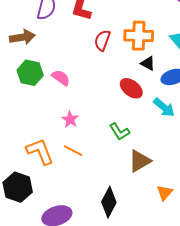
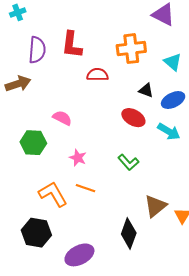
orange cross: (139, 36) -> (131, 49), moved
red semicircle: (102, 40) -> (97, 75), turned 80
green hexagon: (30, 73) -> (33, 143), moved
brown triangle: (140, 161) -> (155, 206), moved

